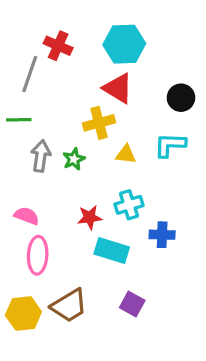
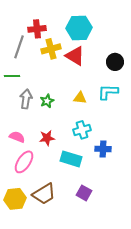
red cross: (58, 46) -> (37, 29), turned -30
yellow cross: (99, 123) -> (51, 49), moved
red star: (90, 217) -> (47, 138), moved
pink ellipse: (38, 255) -> (24, 162), turned 30

